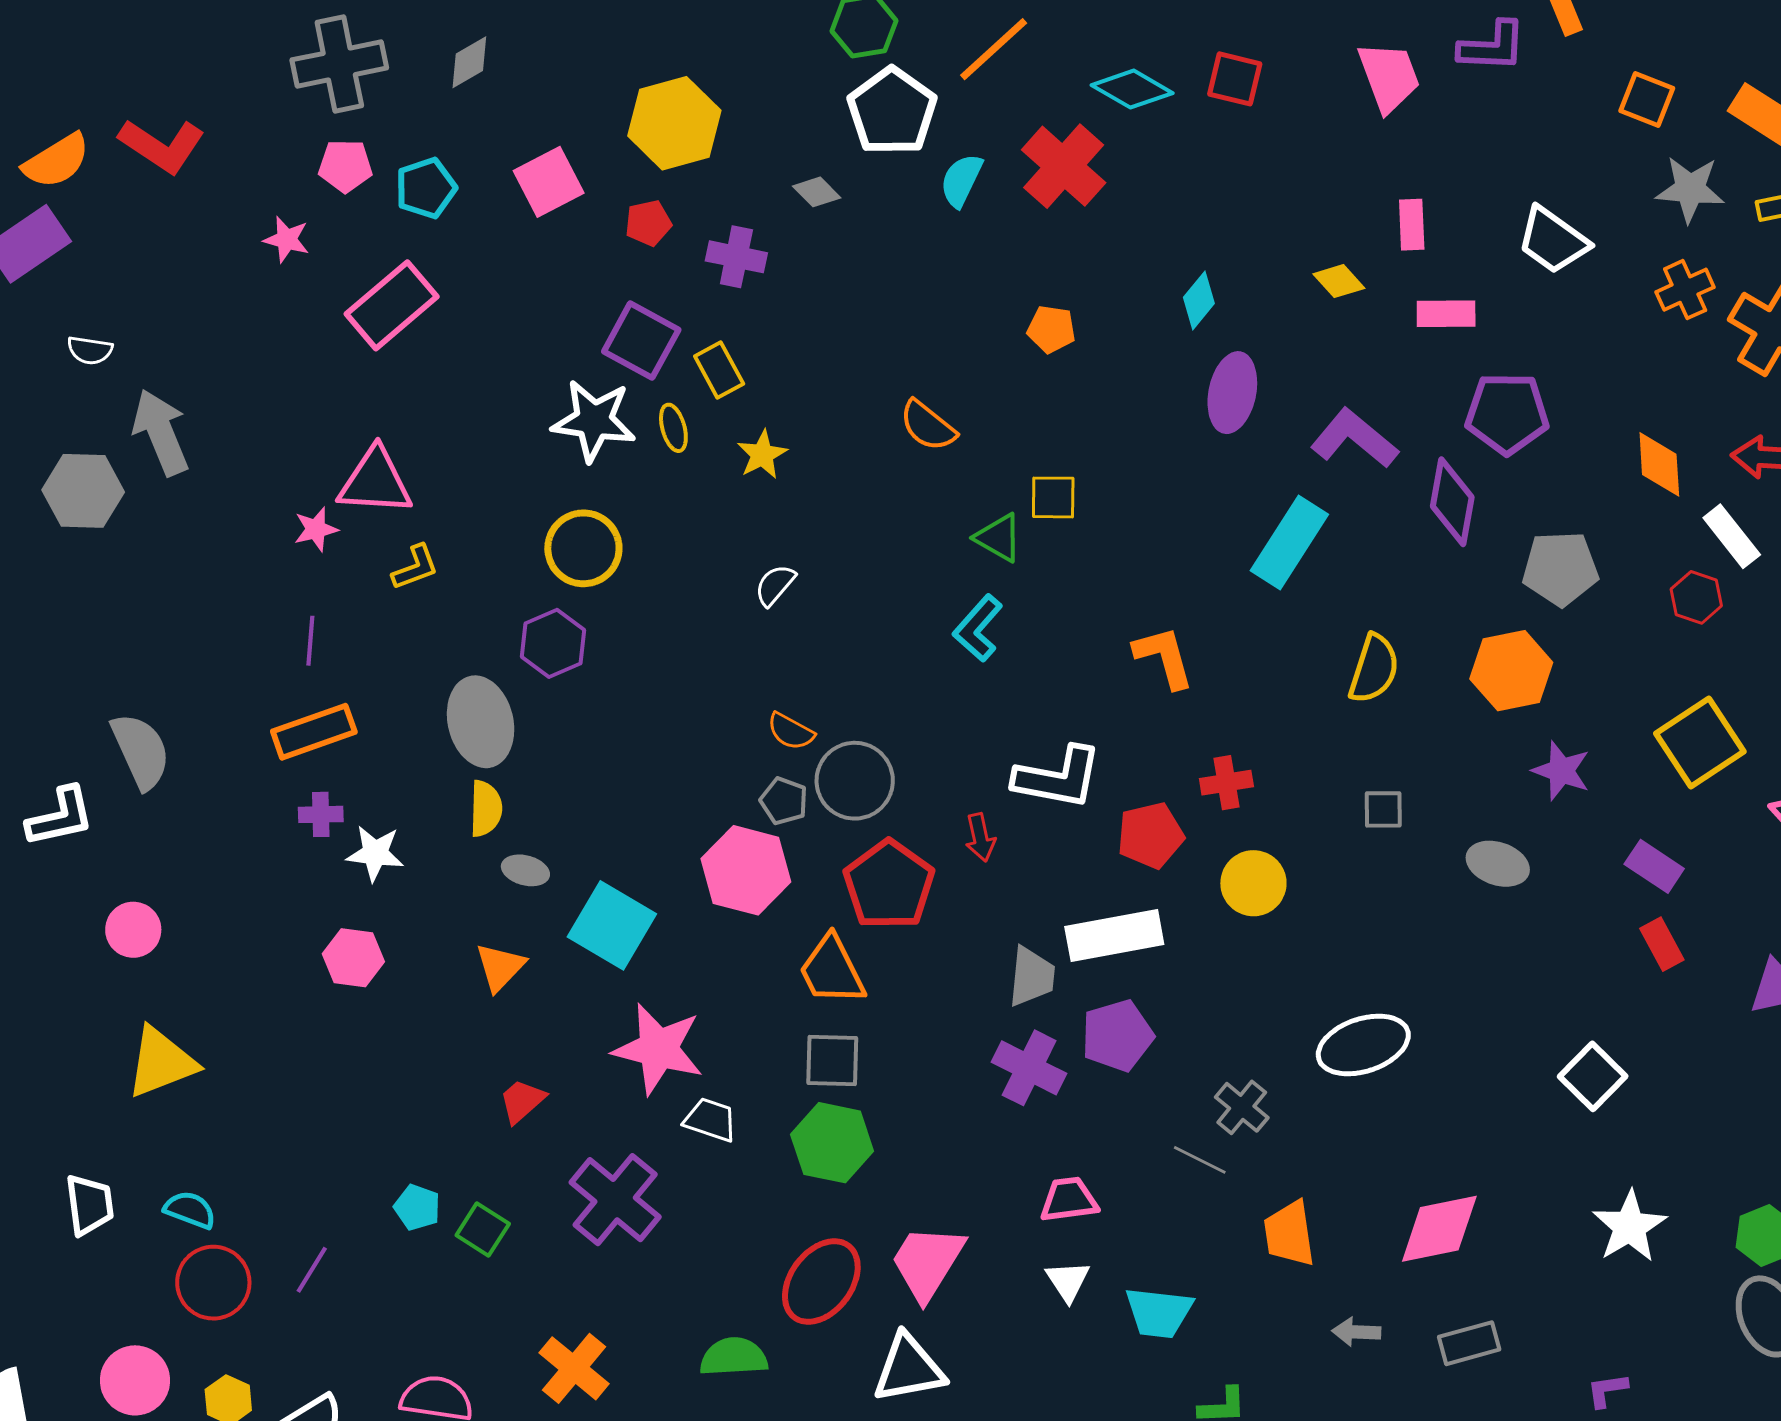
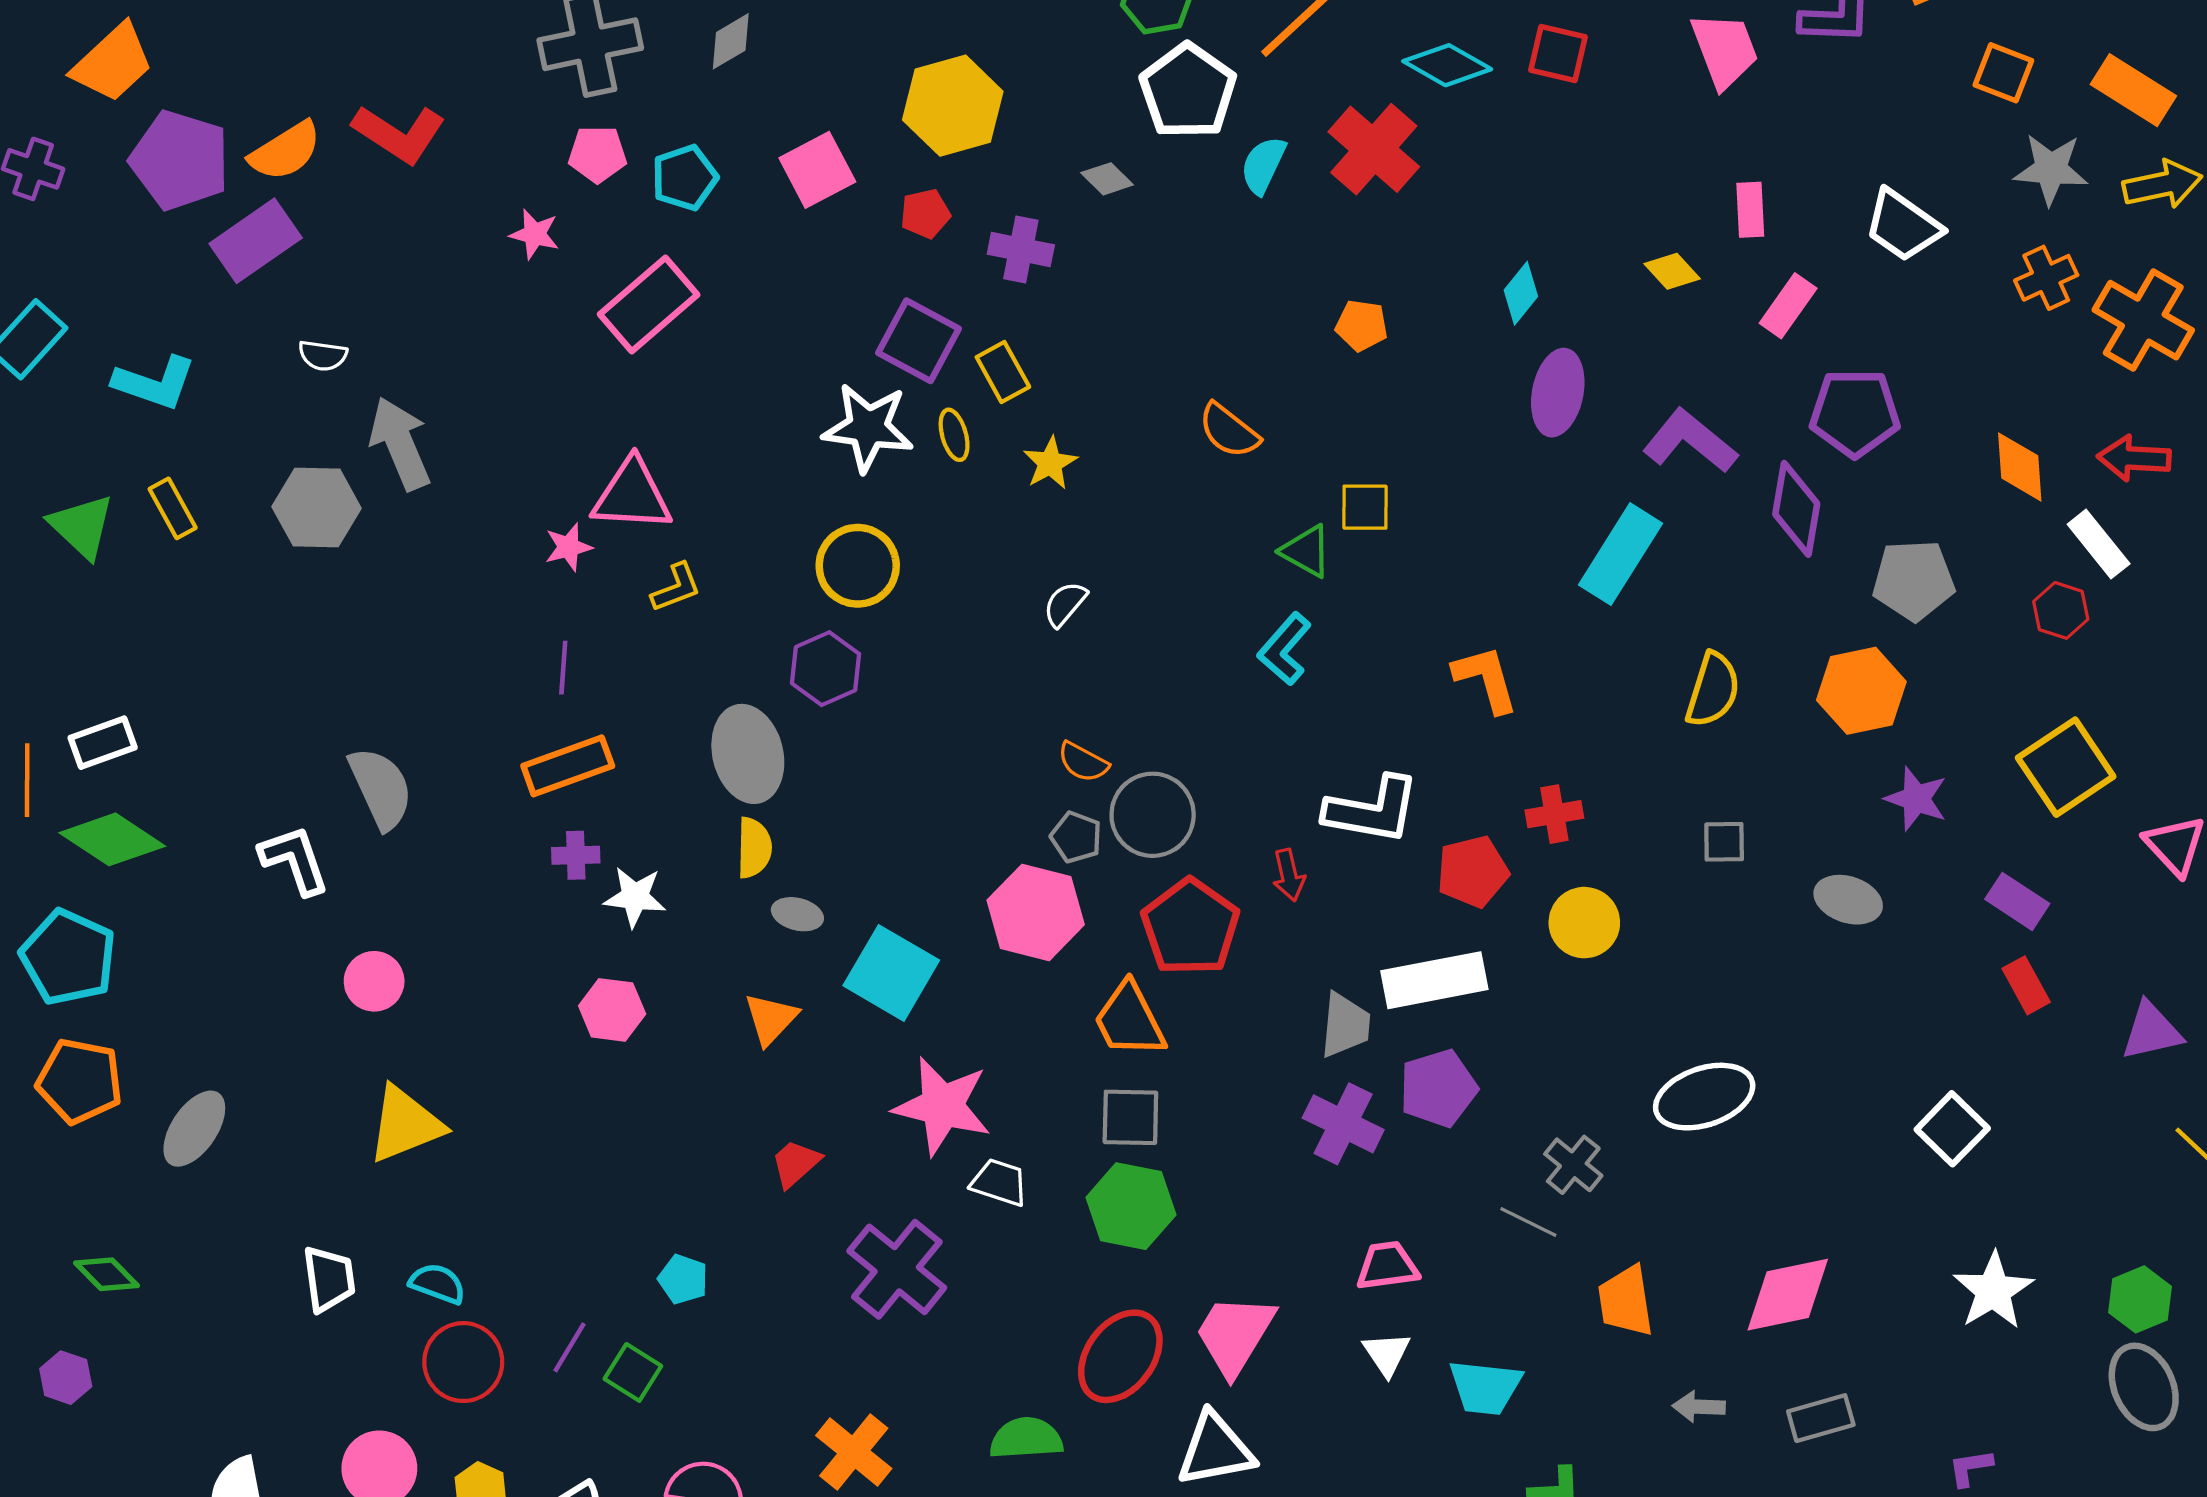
pink rectangle: (1446, 314) -> (1788, 306), turned -54
white L-shape: (60, 817) -> (295, 860), turned -96
green square: (483, 1230) -> (633, 1372), moved

